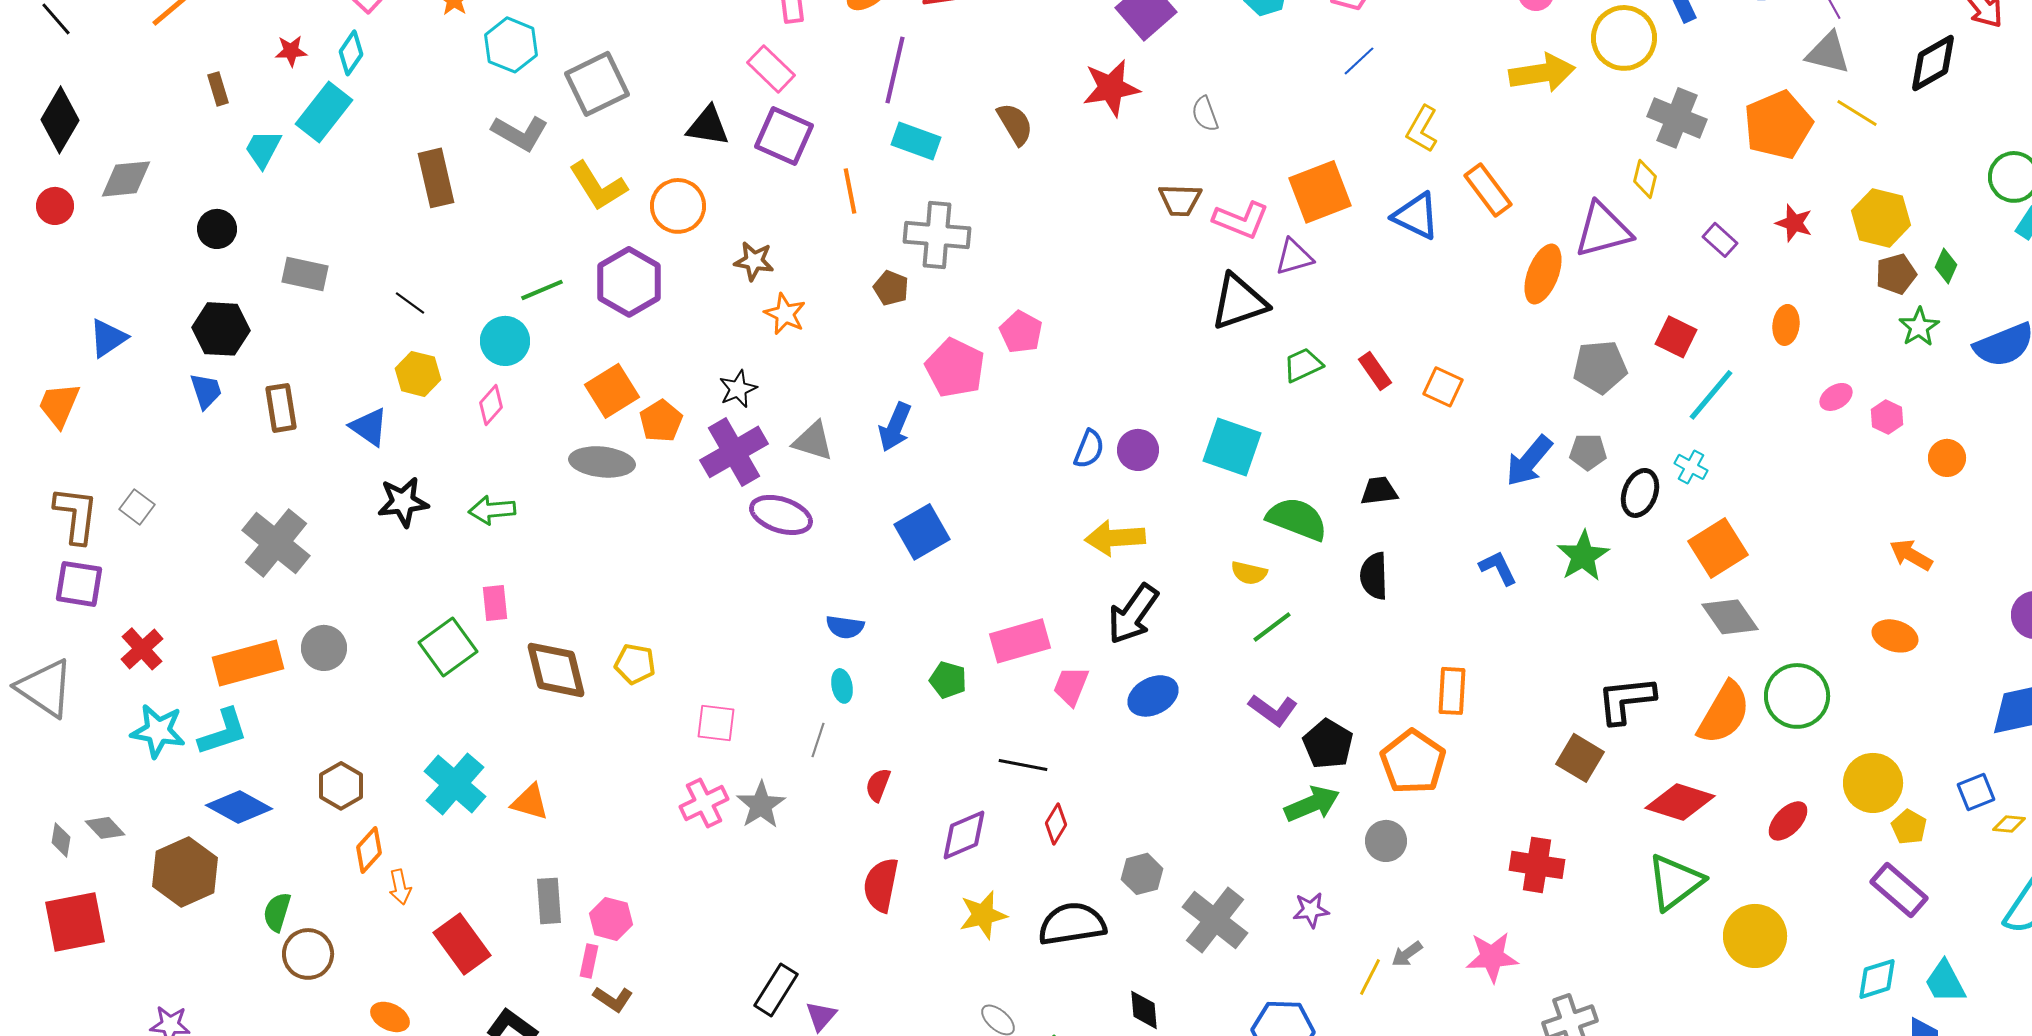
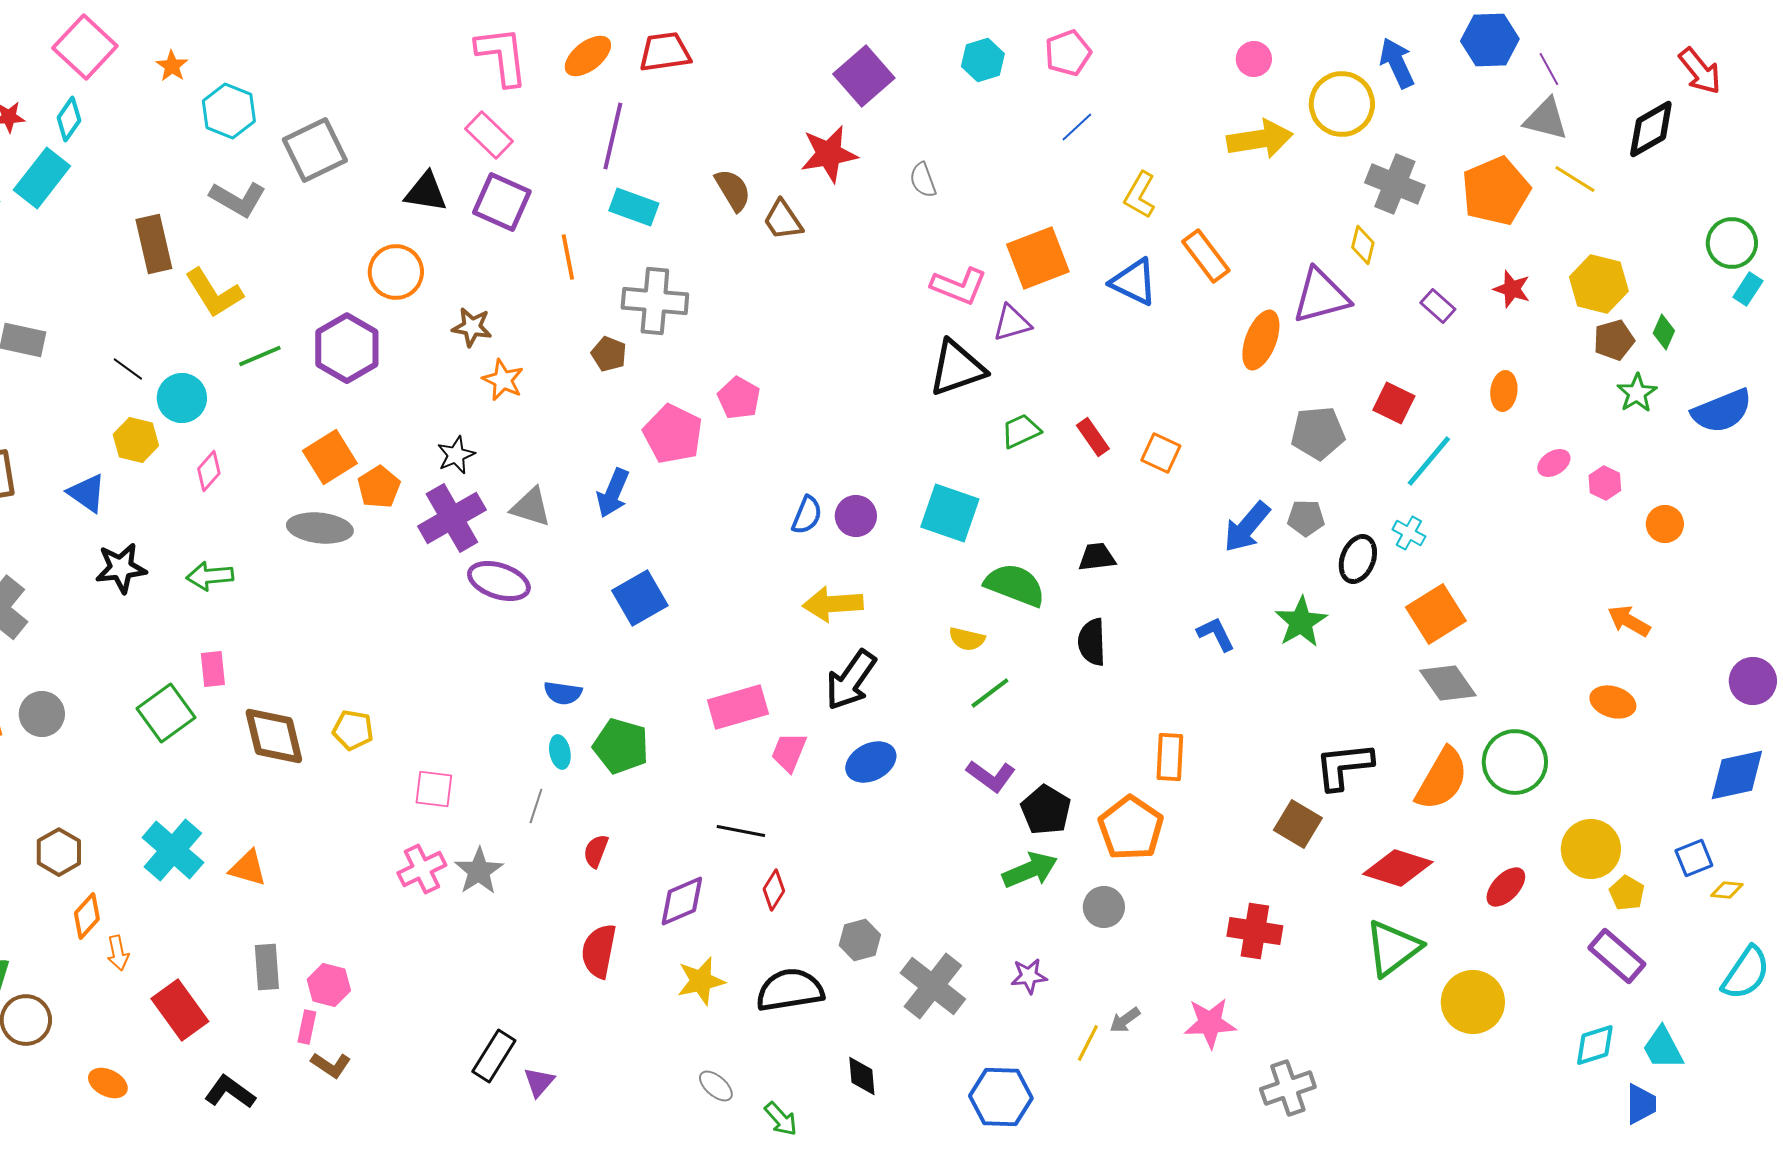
yellow L-shape: (598, 186) -> (214, 293), moved
brown trapezoid: (1180, 200) -> (783, 220), moved, turned 54
cyan circle: (505, 341) -> (182, 398), moved
green pentagon: (948, 680) -> (621, 746), moved, size x1.5

